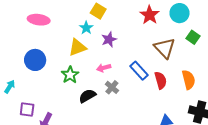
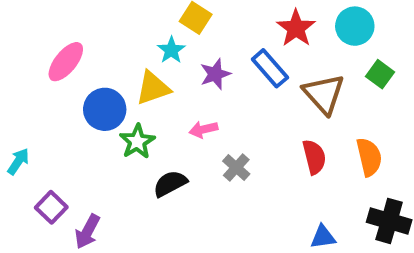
pink ellipse: (39, 20) -> (66, 62), moved, turned -60
blue circle: (35, 60) -> (105, 109), moved
blue rectangle: (139, 71) -> (270, 68), moved
gray cross: (112, 87) -> (236, 167), moved
purple square: (27, 110) -> (51, 207), turned 35

